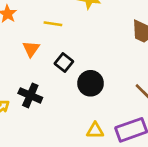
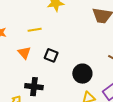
black circle: (91, 83) -> (82, 74), moved

